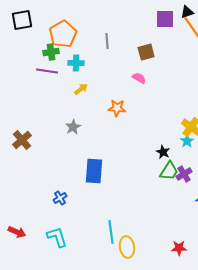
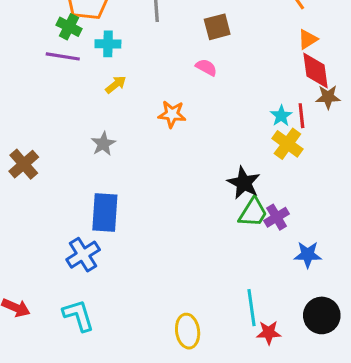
green cross: (51, 52) -> (69, 27), turned 35
cyan star: (187, 141) -> (281, 116), moved
black star: (163, 152) -> (244, 183), size x1.5
blue rectangle: (94, 171) -> (105, 212), moved
blue cross: (60, 198) -> (83, 255), size x1.5
cyan line: (111, 232) -> (252, 308), moved

